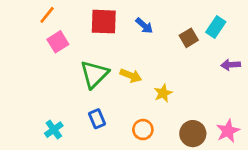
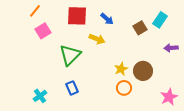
yellow arrow: (131, 76) -> (97, 39), moved
orange circle: (143, 130) -> (124, 88), moved
brown circle: (193, 134) -> (143, 71), moved

